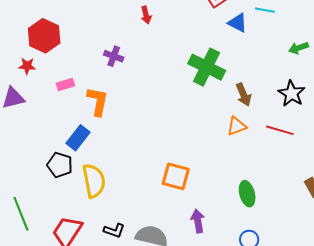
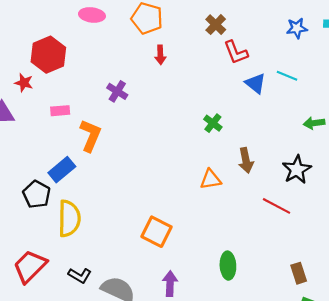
green cross: (207, 67) -> (213, 123), size x0.5
orange triangle: (237, 126) -> (211, 179), moved

